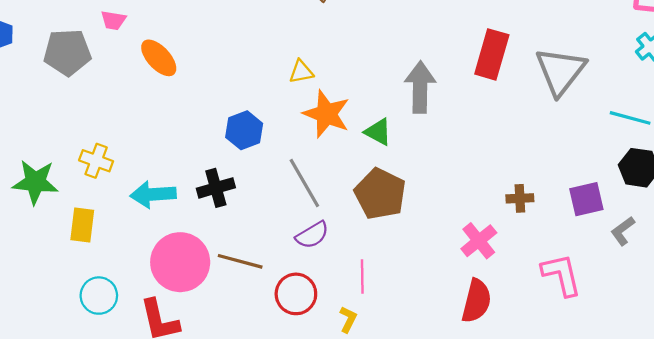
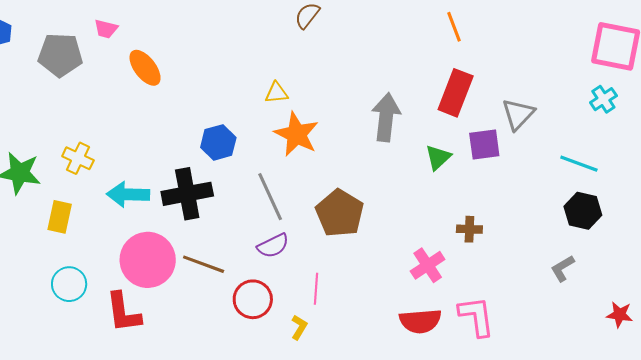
gray triangle: (560, 71) -> (518, 114), size x0.7
green triangle: (378, 132) -> (438, 157), moved, turned 44
black cross: (216, 188) -> (187, 194), size x1.4
purple square: (586, 199) -> (484, 144), moved
pink L-shape: (561, 275) -> (476, 316), moved
red semicircle: (476, 301) -> (420, 321), turned 66

